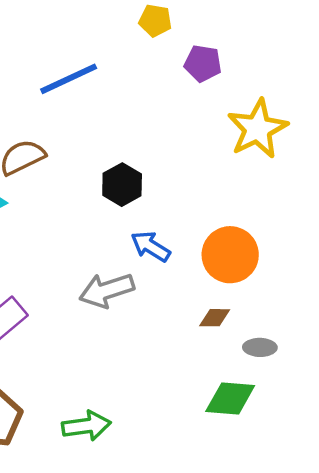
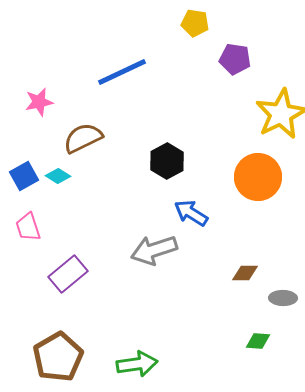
orange circle: (230, 255) -> (258, 177), moved
green diamond: (230, 399) -> (258, 341), size x0.6

